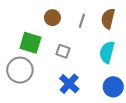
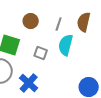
cyan semicircle: (107, 52) -> (66, 45), moved
blue cross: (69, 84) -> (29, 83), moved

